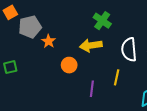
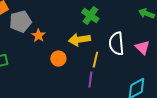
yellow line: (117, 77) -> (95, 60), moved
purple line: (92, 89) -> (90, 80), moved

